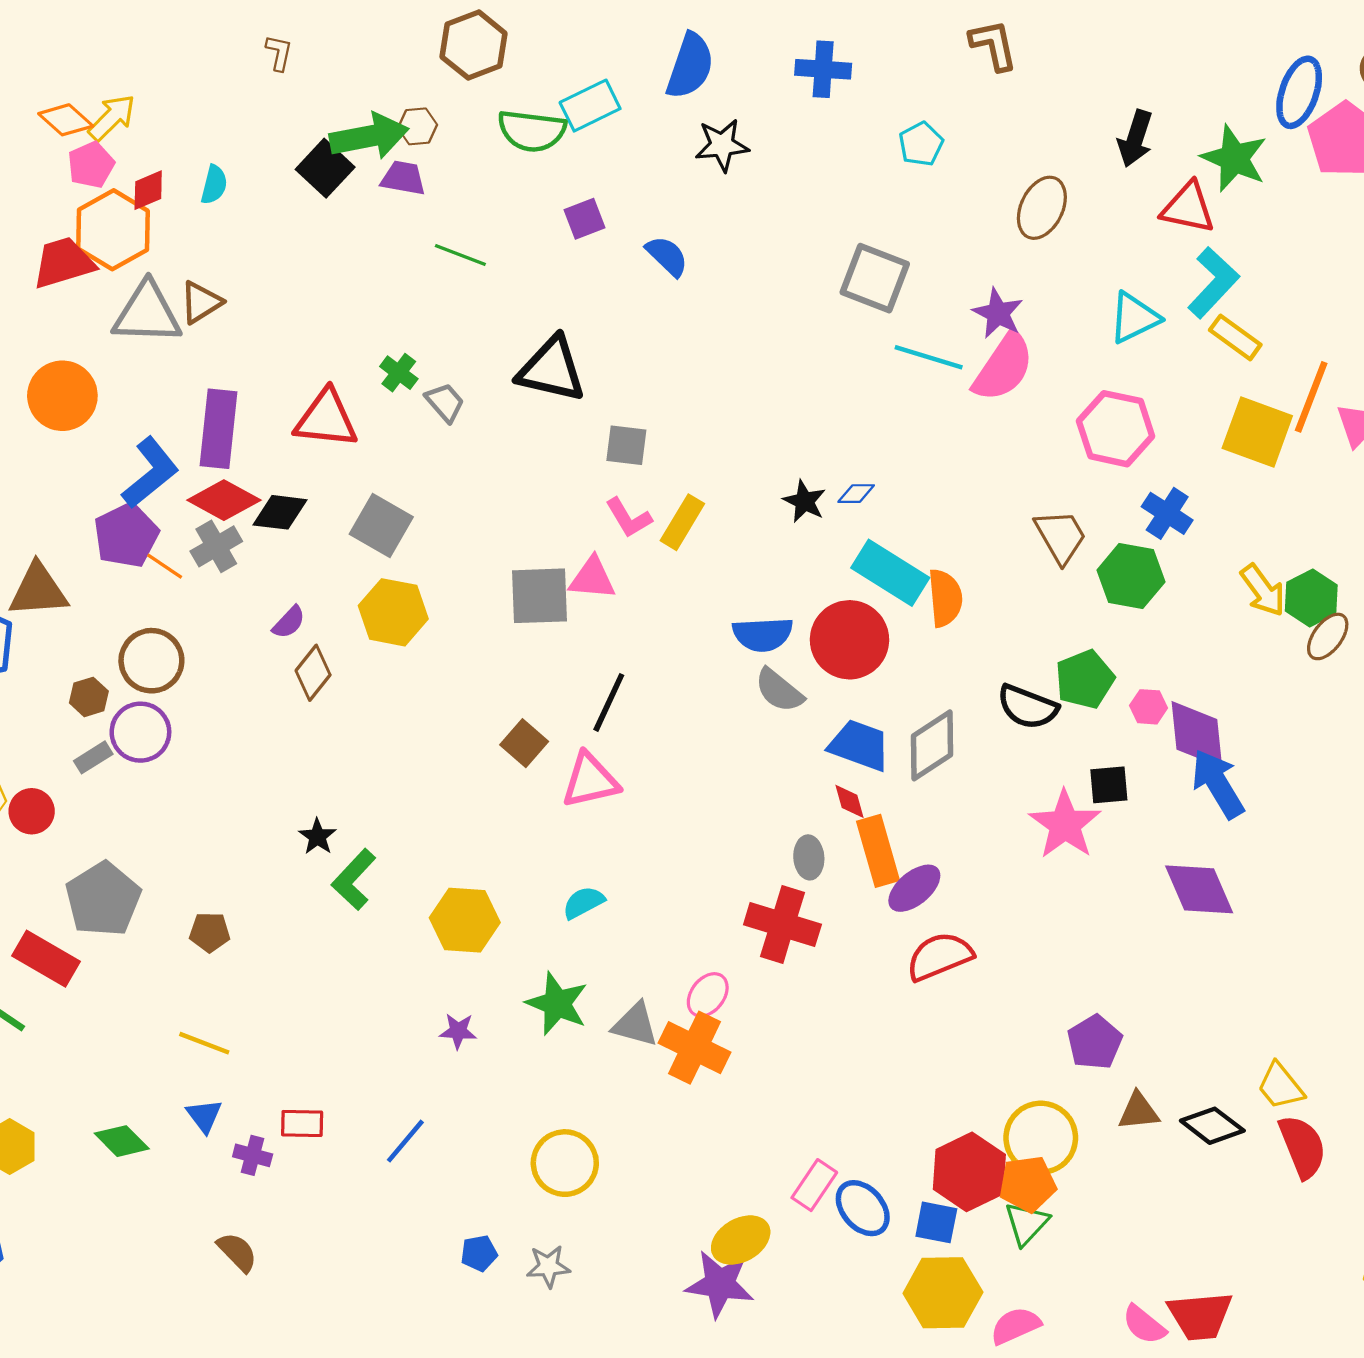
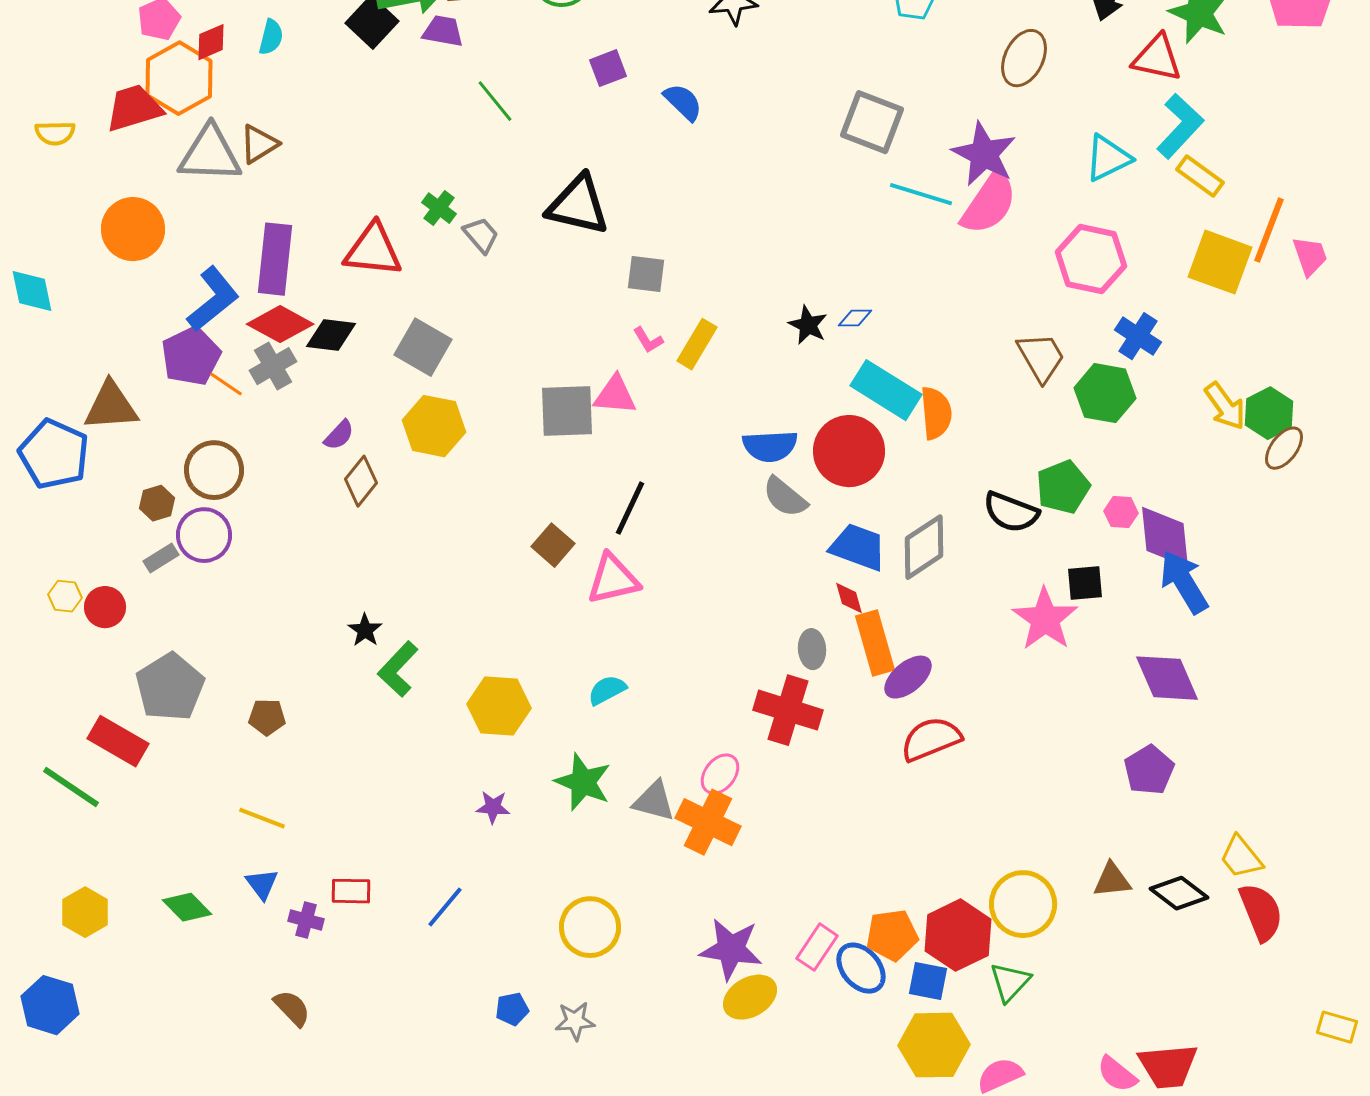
green line: (460, 255) -> (495, 101), turned 30
purple star: (998, 313) -> (984, 154), size x1.4
pink L-shape: (629, 518) -> (648, 340), size x0.7
purple pentagon: (1095, 1042) -> (1149, 770), moved
orange pentagon: (1028, 1184) -> (892, 935), moved
purple star: (720, 1284) -> (731, 949), moved

